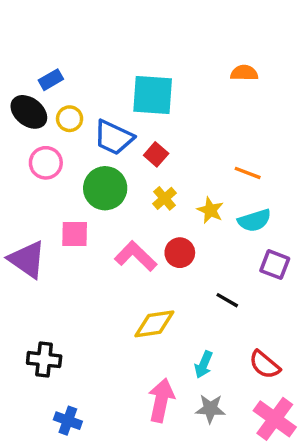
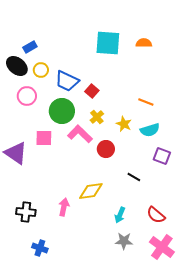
cyan square: (153, 95) -> (108, 43), moved
pink L-shape: (136, 256) -> (80, 134), moved
pink arrow: (161, 400) -> (64, 207), moved, size x0.7

